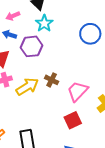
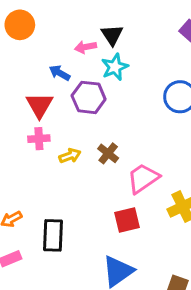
pink arrow: (13, 16) -> (86, 47), moved
yellow arrow: (27, 87) -> (70, 156), size x0.6

